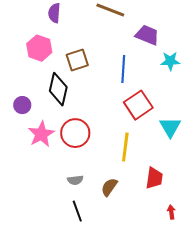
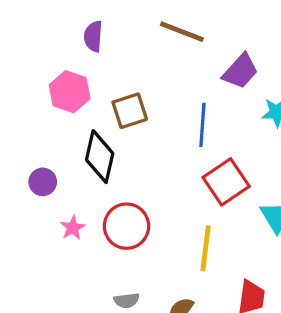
purple trapezoid: (147, 35) -> (240, 71), turned 110
pink star: (41, 134) -> (73, 228), size x0.6

